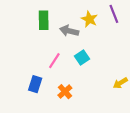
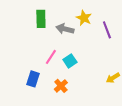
purple line: (114, 14) -> (107, 30), moved
cyan square: (82, 57) -> (70, 61), moved

